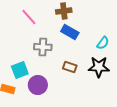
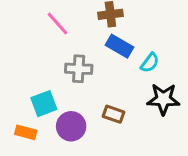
cyan semicircle: (103, 43) -> (150, 63), moved
brown rectangle: (70, 67) -> (113, 114), moved

